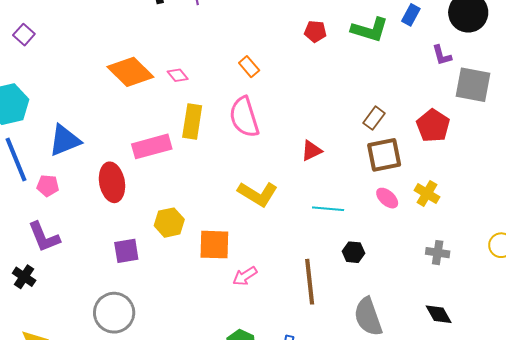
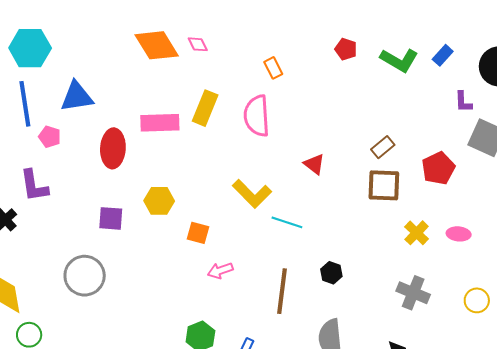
pink diamond: (178, 75) -> (198, 44), moved
red triangle: (311, 151) -> (314, 164), turned 50
pink ellipse: (387, 198) -> (459, 234), moved, turned -50
cyan line: (328, 209) -> (287, 222), moved
orange square: (214, 245) -> (198, 233), size x0.7
gray cross: (438, 253) -> (413, 293), size x1.4

